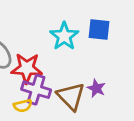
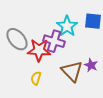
purple cross: (36, 90) -> (54, 41), moved
yellow semicircle: (23, 106) -> (36, 78), turned 120

